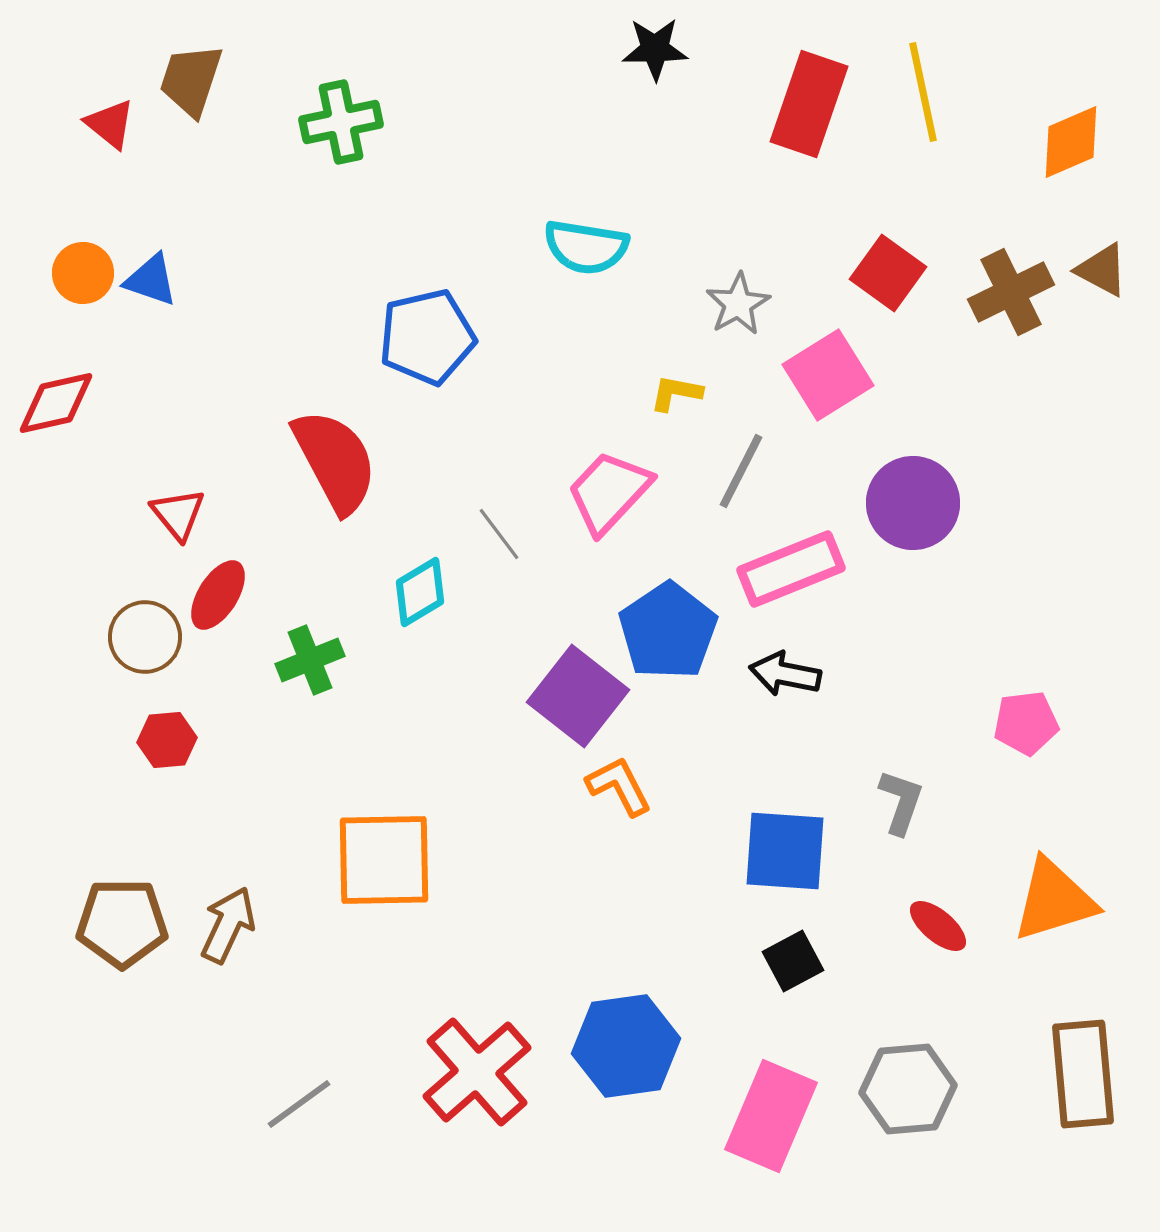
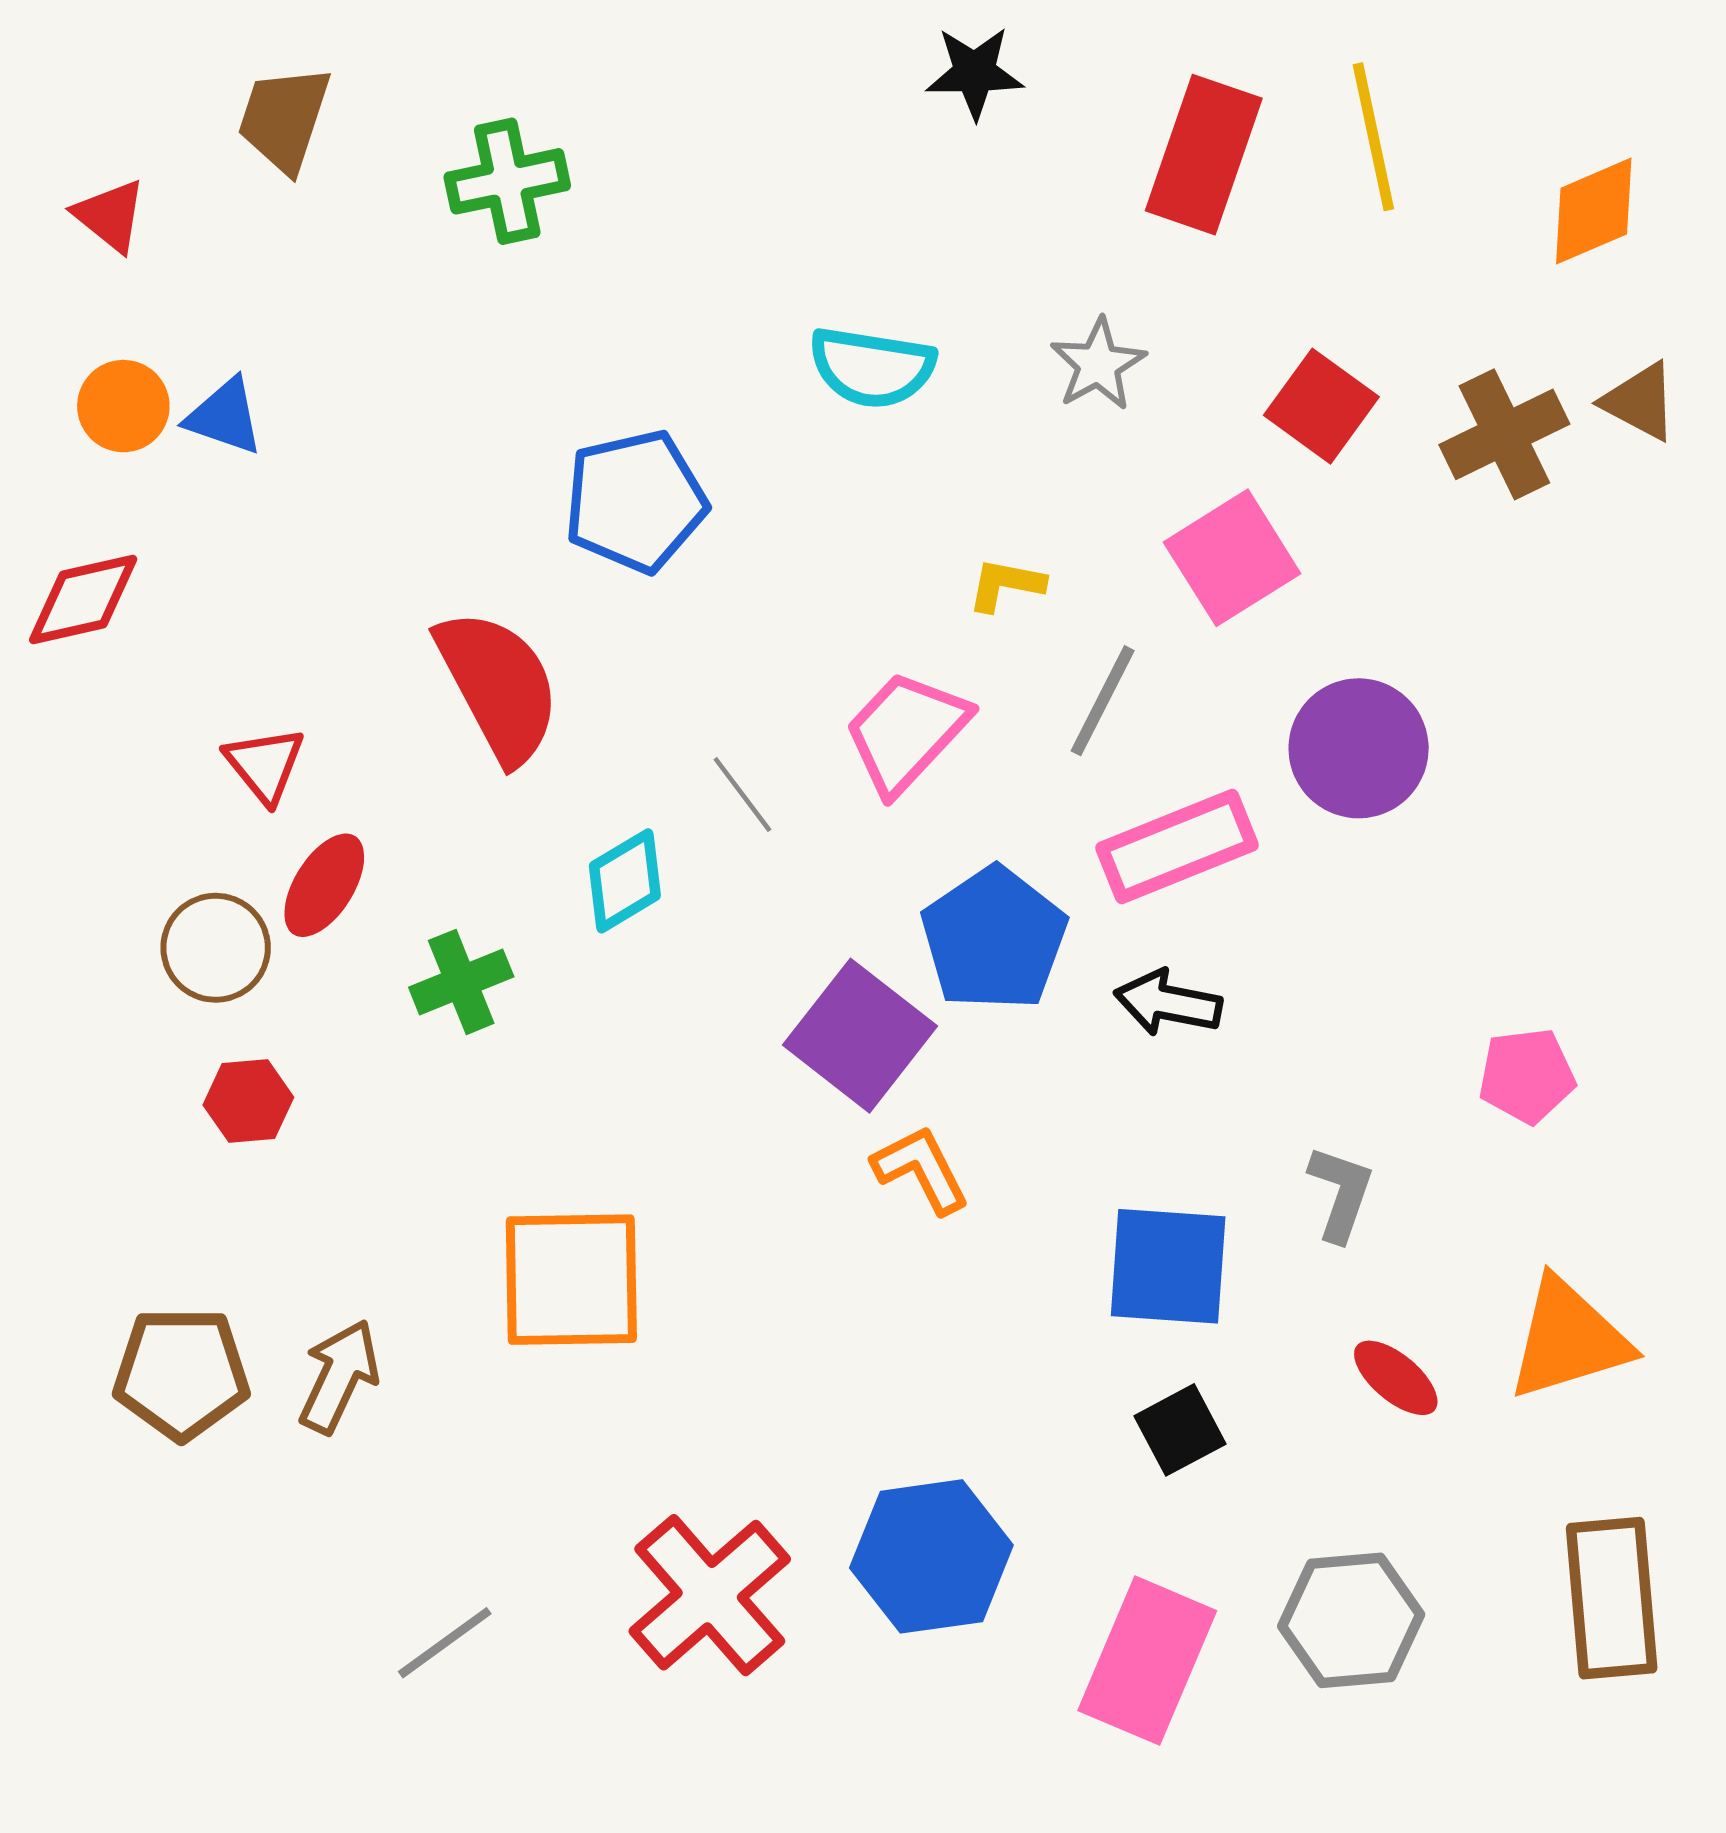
red triangle: (110, 124) -> (110, 216), moved
gray star: (738, 304) -> (1098, 364), moved

